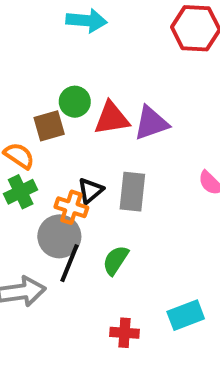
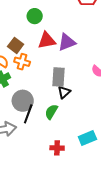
green circle: (75, 102) -> (35, 16), moved
brown square: (49, 126) -> (16, 45), turned -35
black triangle: (91, 191) -> (64, 92), moved
orange cross: (71, 207) -> (22, 62), moved

